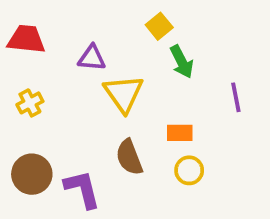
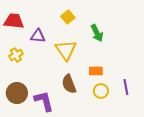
yellow square: (159, 26) -> (68, 17), moved
purple triangle: (92, 58) -> (38, 36), moved
purple line: (236, 97) -> (126, 87), moved

